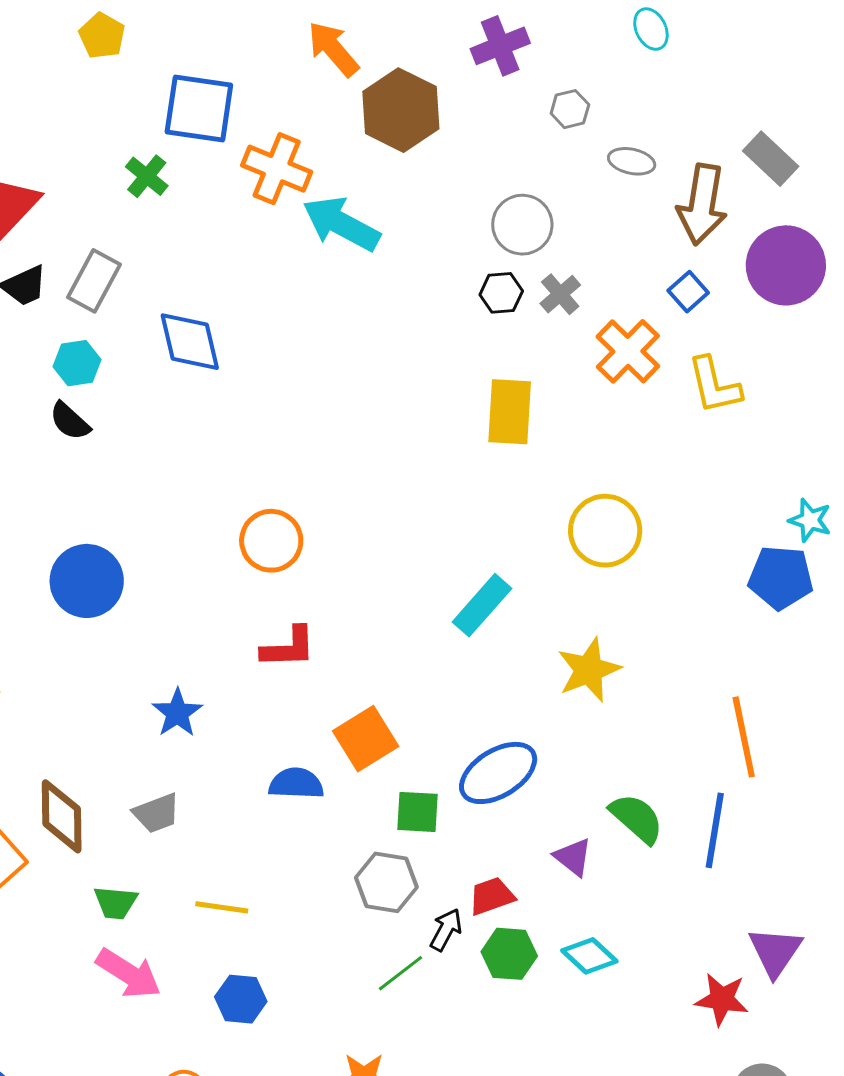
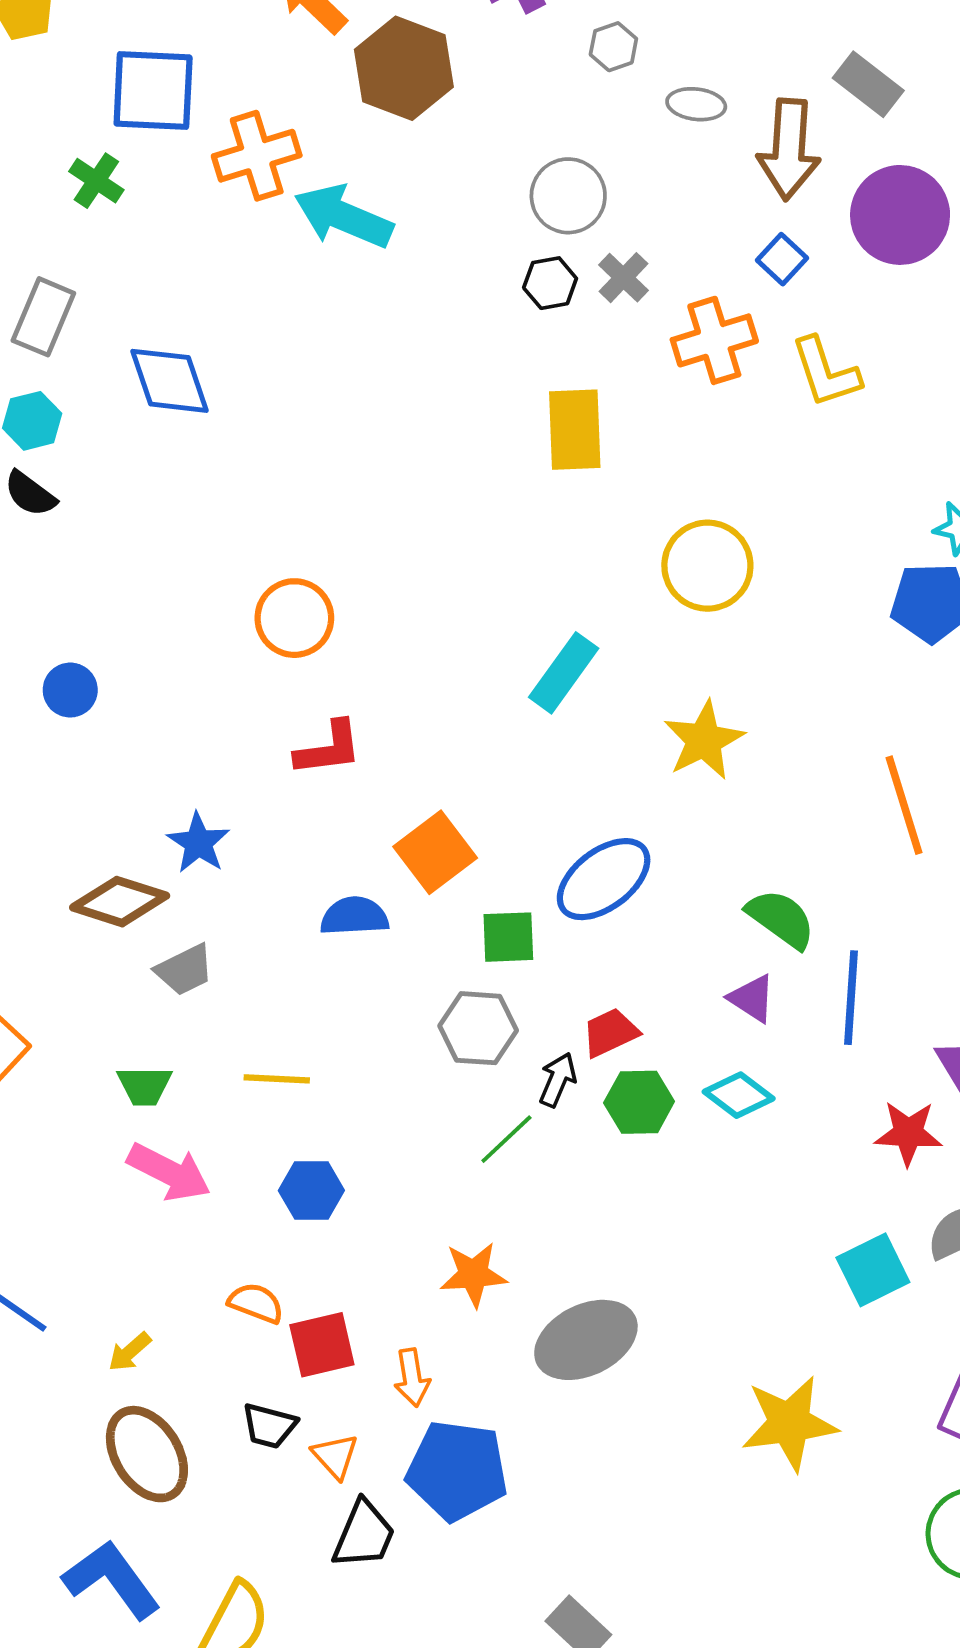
orange cross: (277, 169) -> (257, 156), turned -34
orange cross: (628, 351) -> (714, 340), turned 34
blue circle: (87, 581) -> (70, 690), size x0.6
brown diamond: (62, 816) -> (120, 902), moved, turned -66
blue line: (715, 830) -> (851, 998), moved
purple triangle: (573, 857) -> (752, 998), moved

